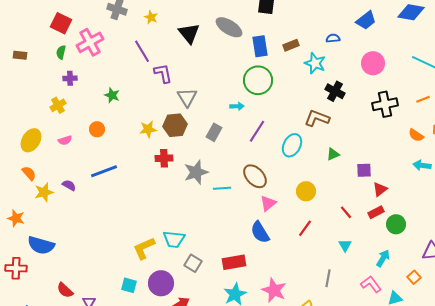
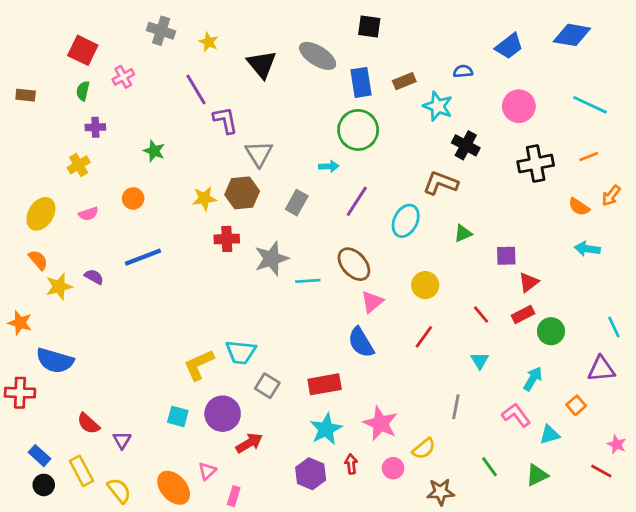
pink cross: (90, 42) -> (123, 77), size x0.6

